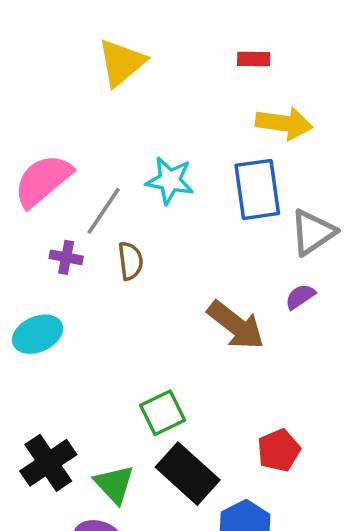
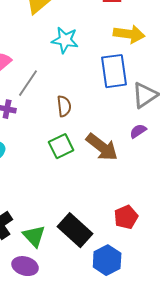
cyan star: (170, 180) -> (65, 40), moved
brown semicircle: (130, 261) -> (64, 106), moved
green square: (163, 413) -> (61, 146), moved

